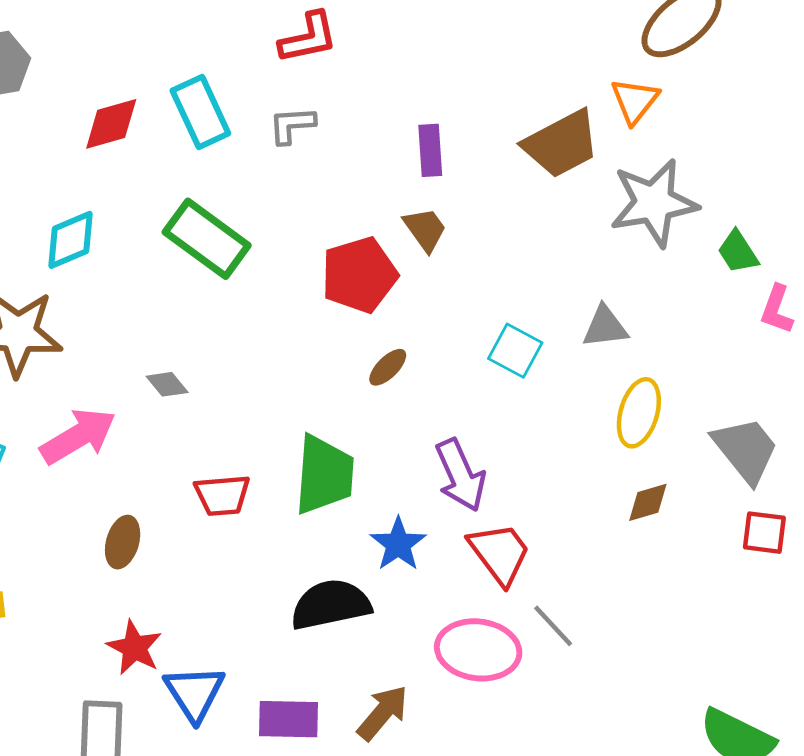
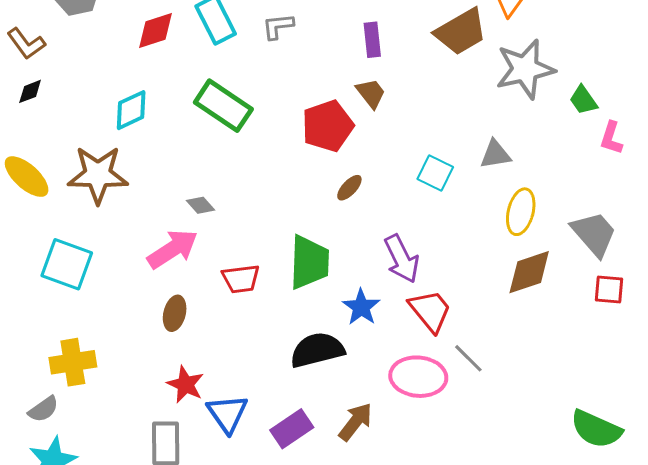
pink arrow: (78, 436) -> (173, 249), moved
brown diamond: (648, 502) -> (529, 272), size x1.6
purple rectangle: (288, 719) -> (292, 429), turned -33

